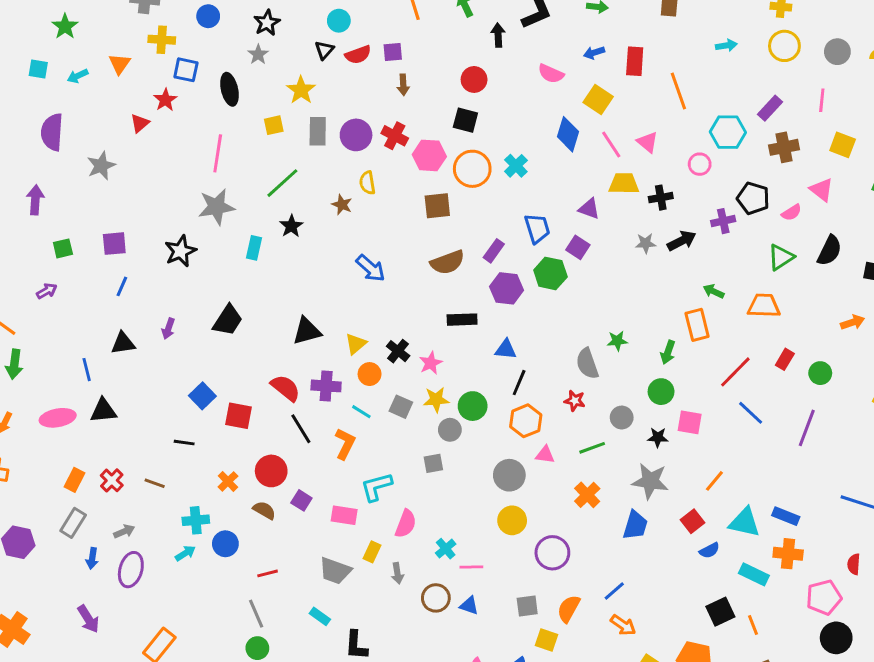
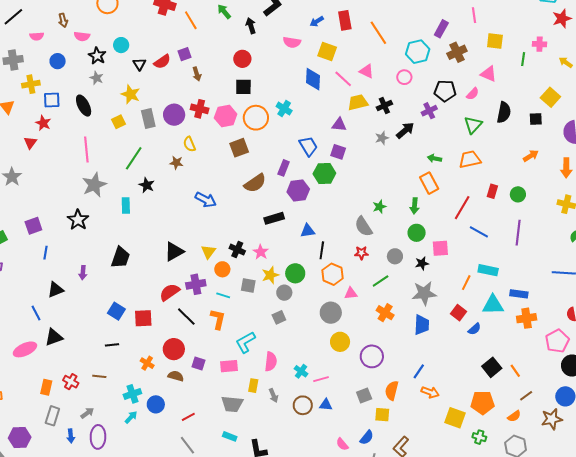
cyan circle: (339, 21) -> (121, 45), moved
red semicircle: (286, 388) -> (170, 292), turned -60
cyan rectangle: (754, 574) -> (488, 270), moved

